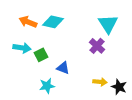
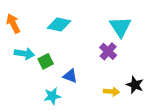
orange arrow: (28, 22) -> (13, 23), moved, turned 42
black star: (119, 87) -> (135, 85), moved

